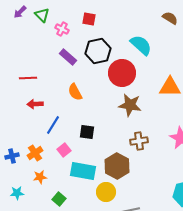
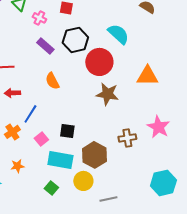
black square: (87, 132) -> (67, 131), moved
brown cross: (139, 141) -> (127, 138), moved
orange cross: (35, 153) -> (12, 132), moved
green square: (59, 199) -> (51, 188), moved

